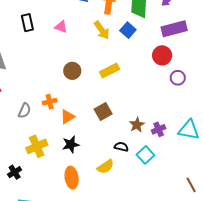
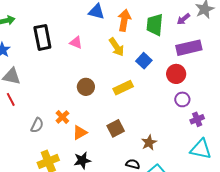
black rectangle: (27, 23) -> (42, 37), size x1.4
blue square: (128, 30) -> (144, 61), moved
purple circle: (178, 78) -> (182, 99), moved
orange cross: (50, 102) -> (62, 117), turned -32
purple cross: (159, 129) -> (197, 119), moved

